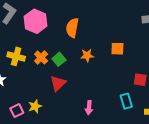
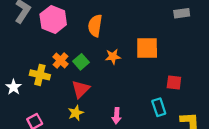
orange square: (117, 49) -> (147, 48), size x1.5
yellow cross: (16, 56) -> (40, 75), moved
yellow star: (35, 106) -> (76, 113), moved

